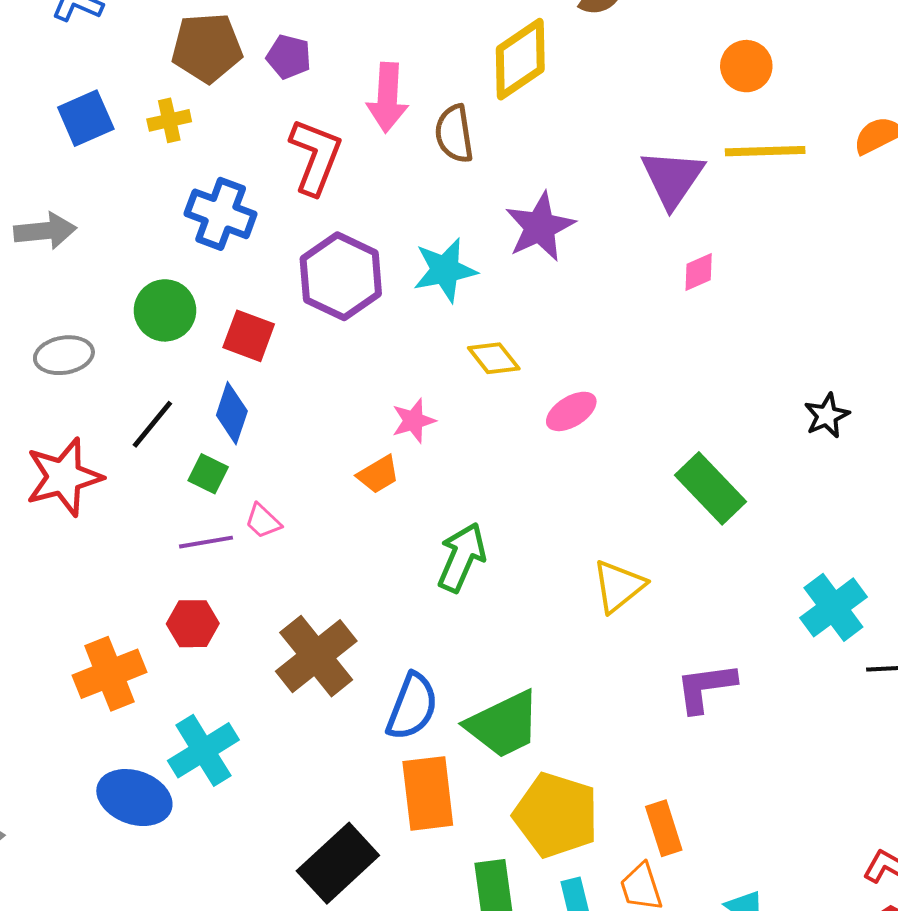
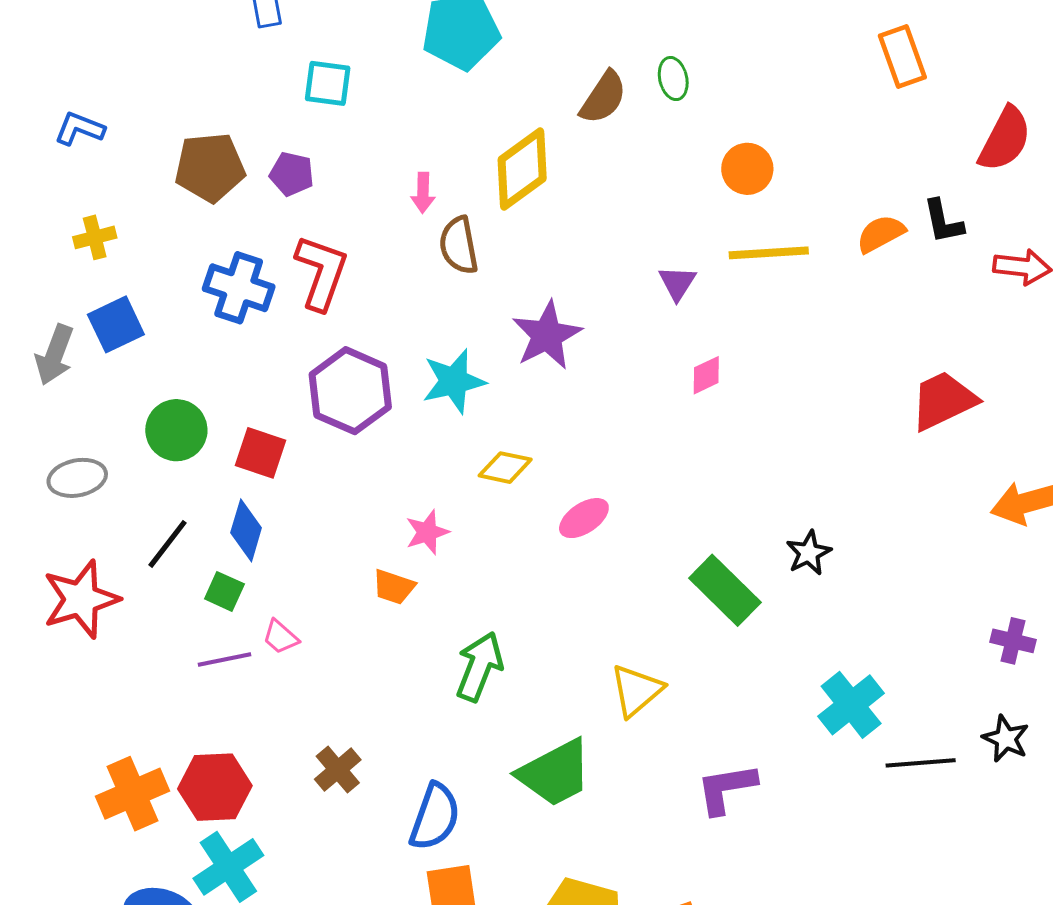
pink arrow: (387, 98) -> (423, 193), moved, size x0.6
blue square: (86, 118) -> (116, 324), moved
yellow cross: (169, 120) -> (95, 237), moved
purple triangle: (672, 178) -> (677, 283), size x0.6
blue cross: (221, 214) -> (239, 288), moved
gray arrow: (45, 231) -> (55, 355), turned 118
yellow diamond: (494, 358) -> (505, 468), turned -38
black star: (827, 416) -> (809, 553), moved
orange trapezoid: (378, 474) -> (394, 587), turned 51
red hexagon: (193, 624) -> (215, 787), moved, size x1.4
brown cross: (316, 656) -> (338, 770), size x0.6
green trapezoid: (503, 725) -> (555, 773), moved

